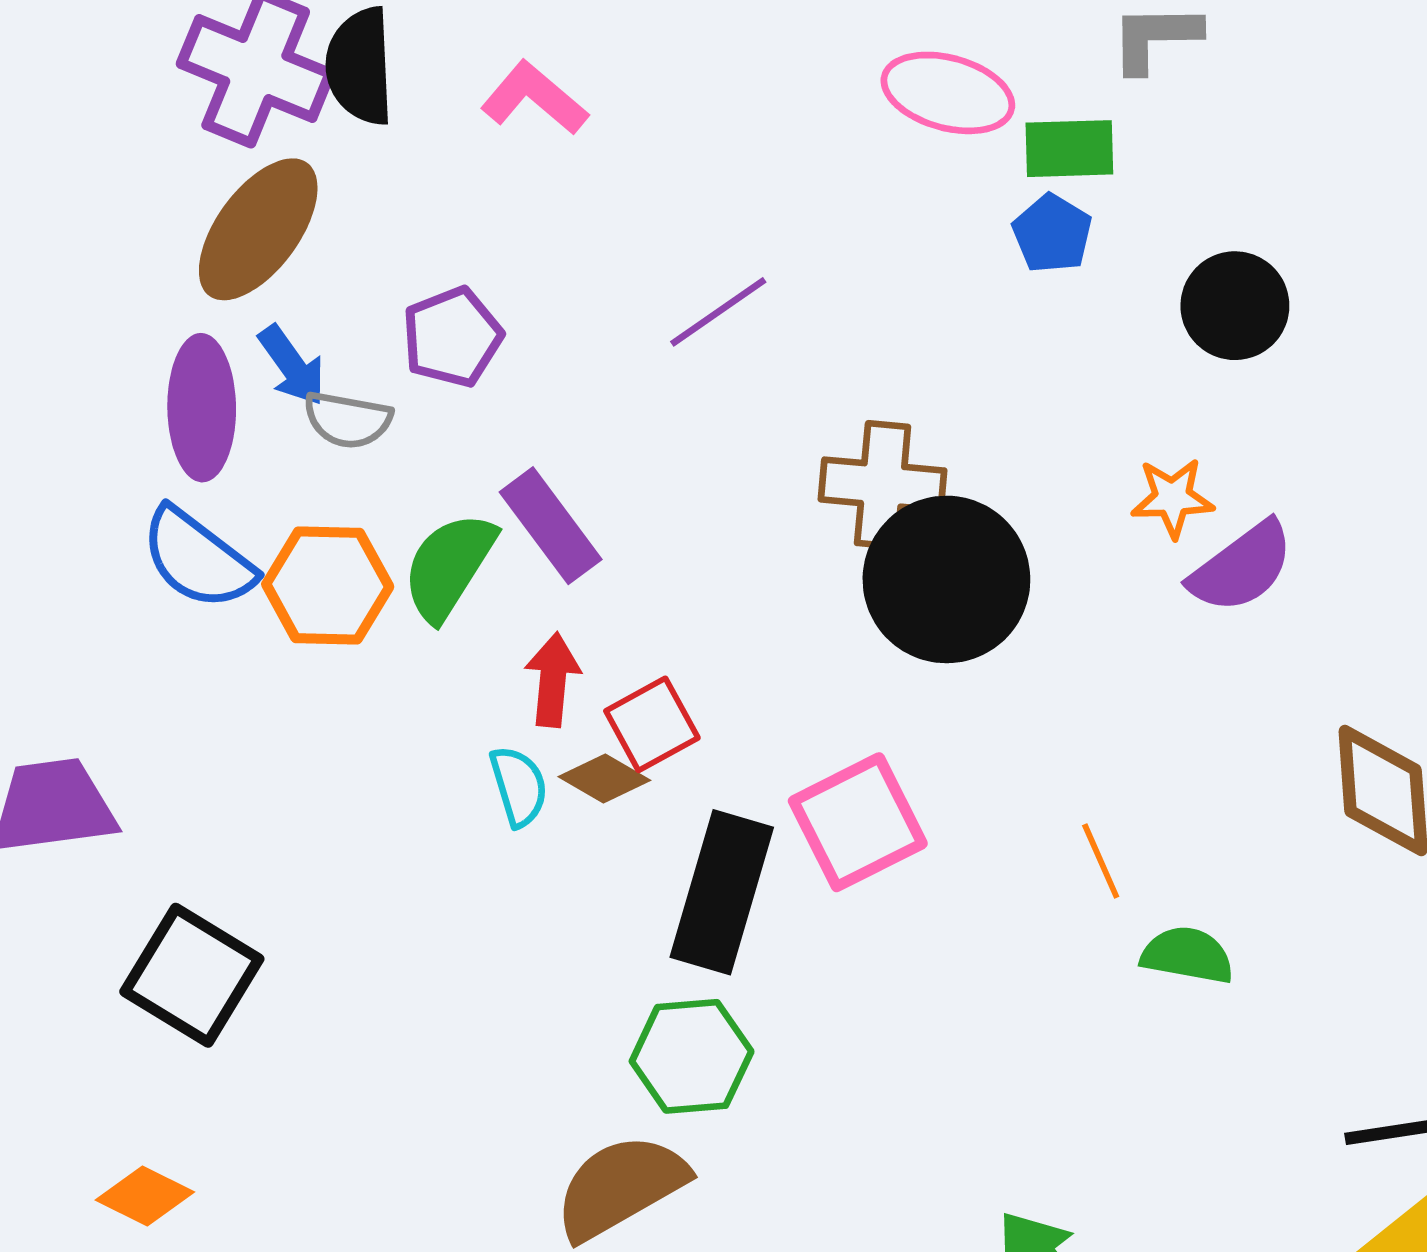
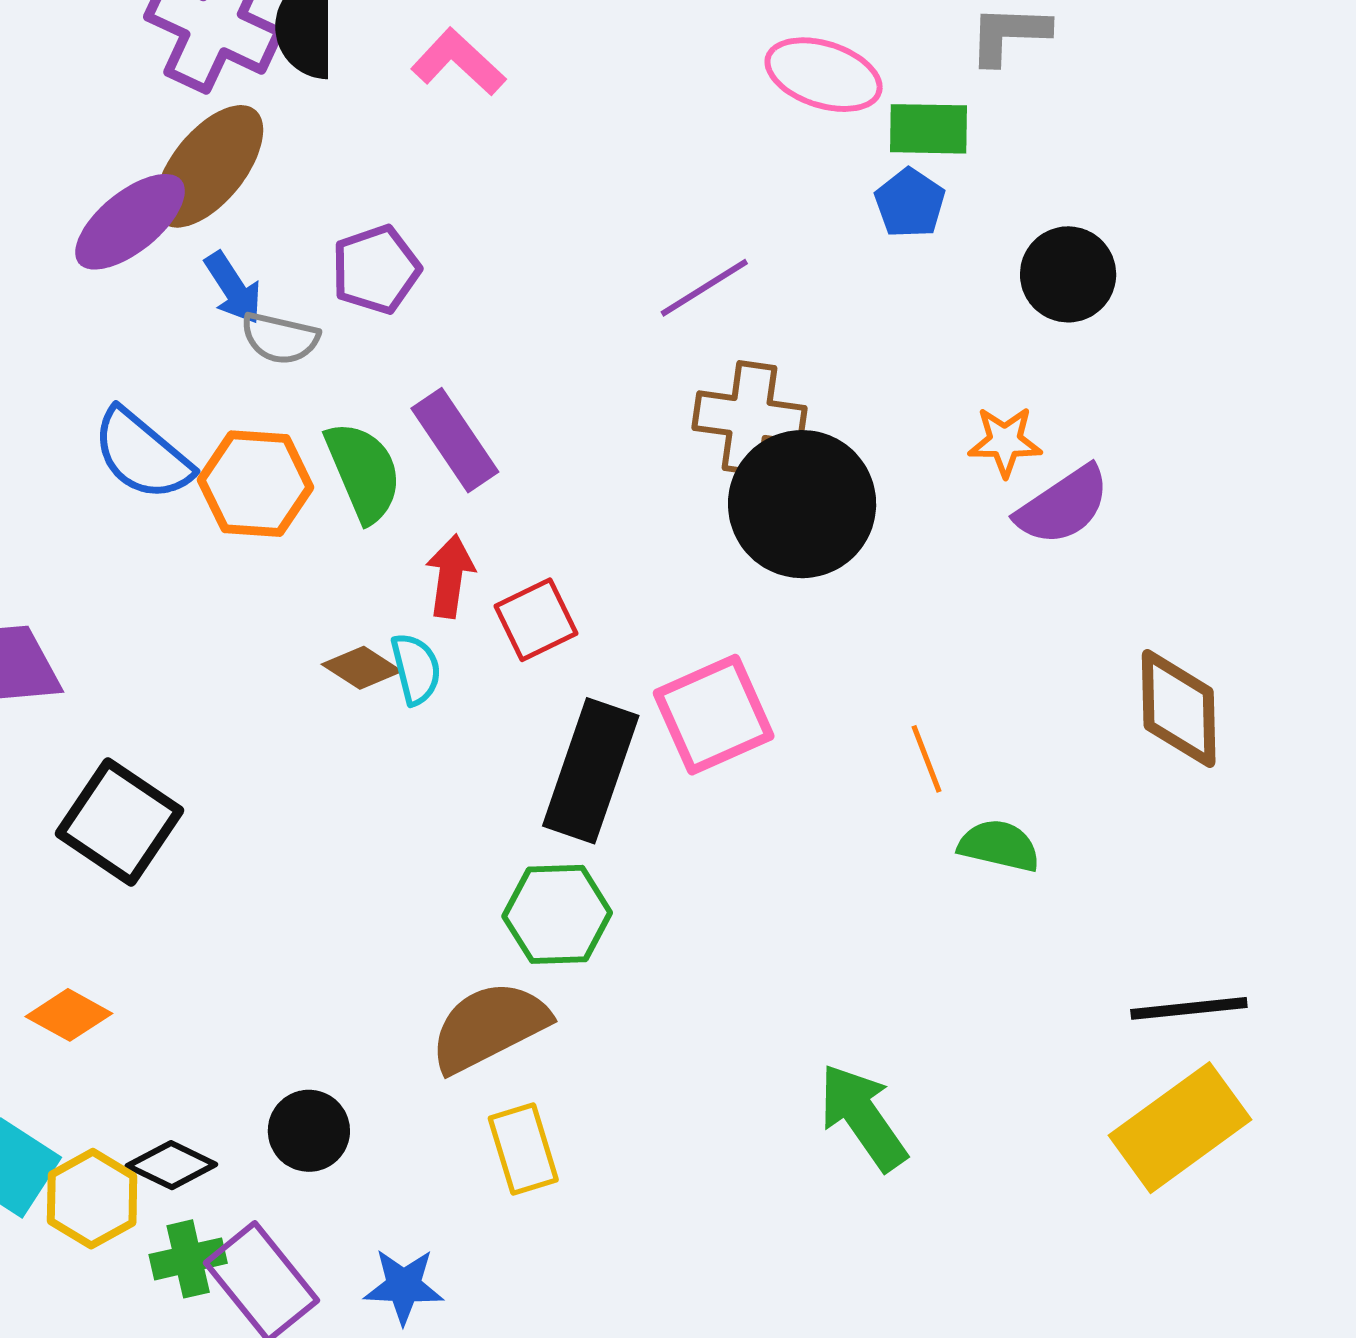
purple line: (718, 312) -> (704, 288), moved
purple ellipse: (202, 408) -> (130, 222), moved, turned 49
green semicircle: (449, 566) -> (363, 472), turned 122
brown diamond: (604, 778) -> (362, 668), moved

